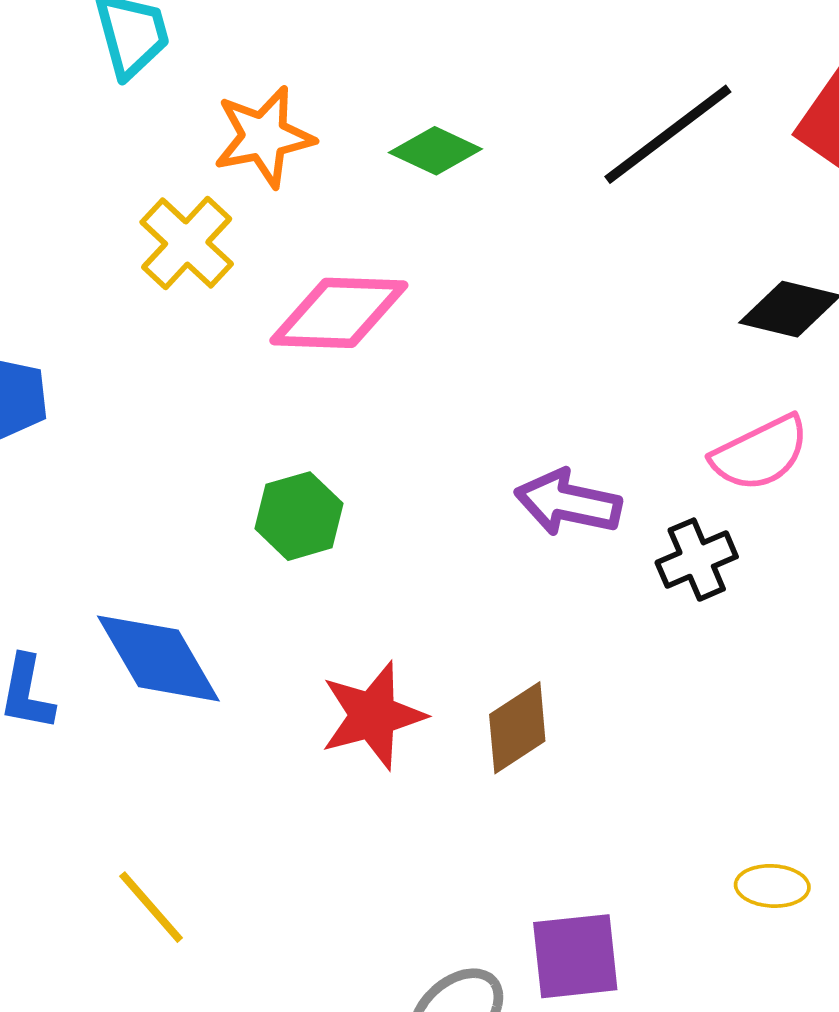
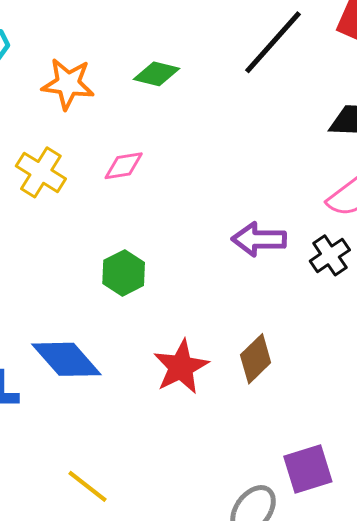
orange star: (264, 137) -> (68, 84), turned 30
yellow cross: (187, 243) -> (41, 172), moved
pink diamond: (339, 313) -> (124, 166), size x0.6

